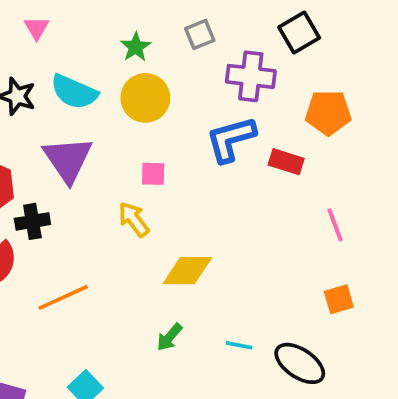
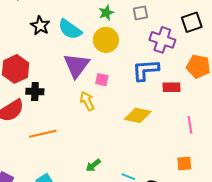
purple triangle: (68, 159) -> (77, 65), moved
red rectangle: (286, 162) -> (172, 87), turned -30
yellow diamond: (187, 271) -> (138, 115), moved

